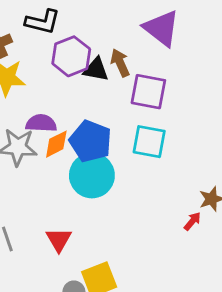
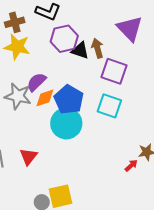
purple semicircle: (41, 123) -> (36, 82), turned -55
red triangle: (59, 240) -> (29, 157), moved

